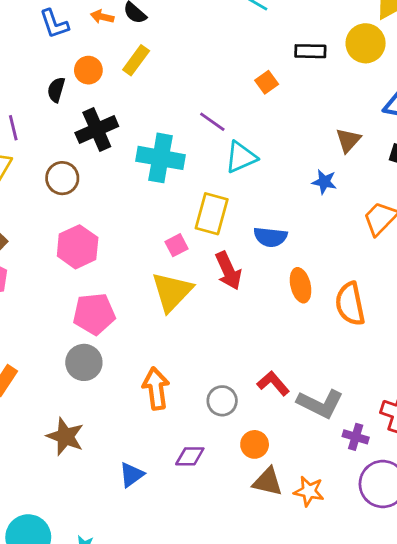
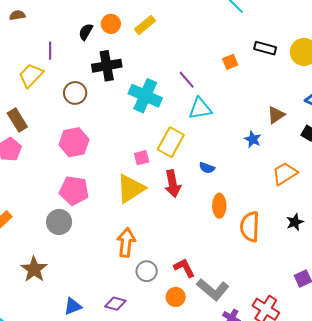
blue semicircle: (270, 237) -> (207, 168), size x0.7
orange arrow: (156, 388) -> (126, 242), moved
orange circle: (255, 444) -> (176, 297), moved

